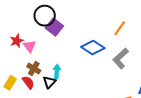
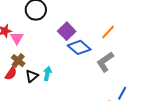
purple square: (54, 27) -> (67, 31), moved
cyan arrow: (57, 71) -> (47, 74), moved
red semicircle: (28, 82) -> (11, 74), turned 64

